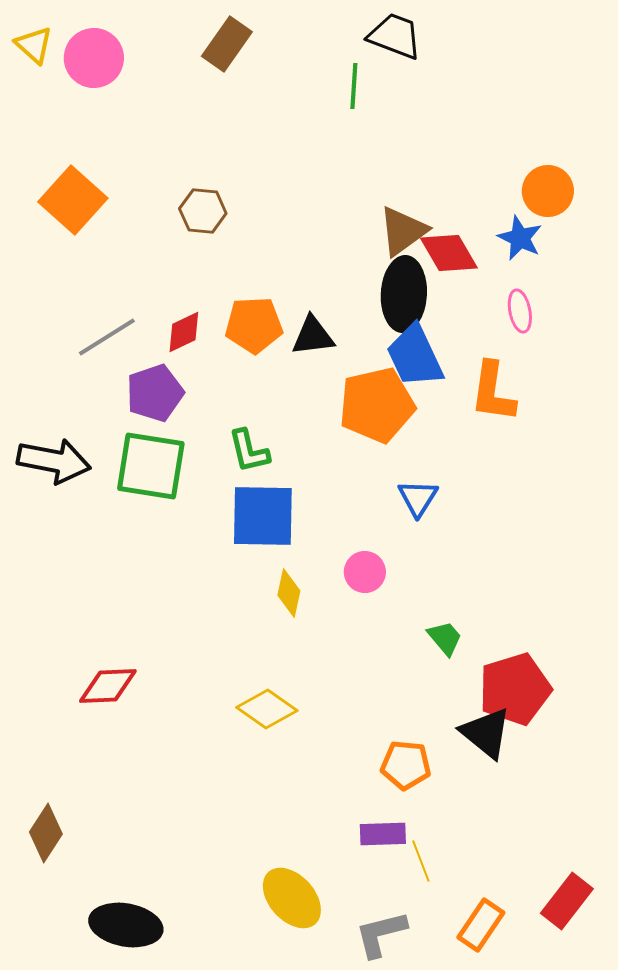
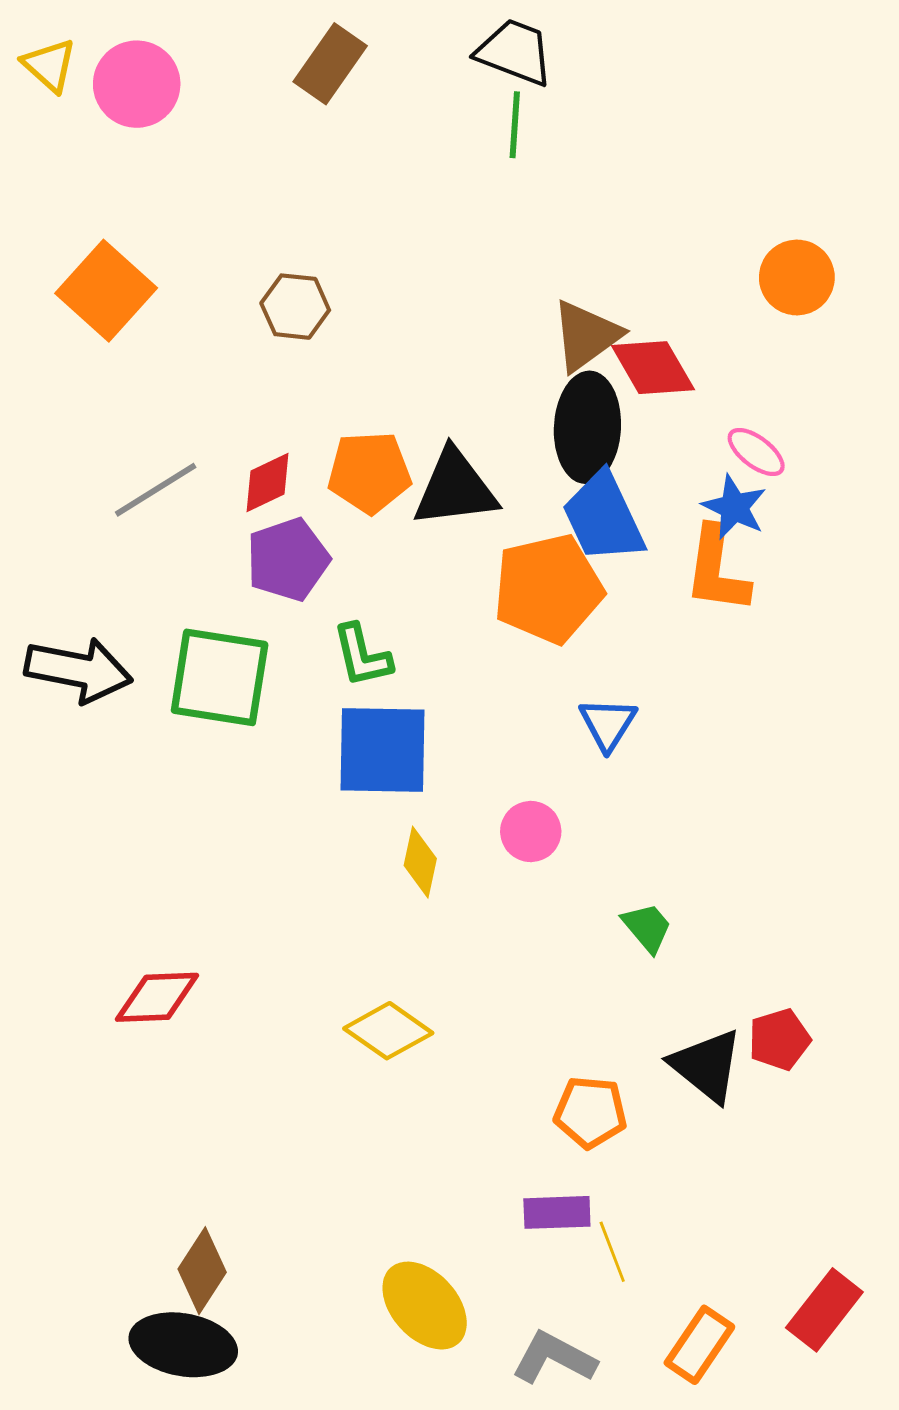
black trapezoid: (395, 36) -> (515, 52), moved
blue star: (520, 238) -> (734, 507), moved
pink ellipse: (520, 311) -> (756, 452), turned -42
black triangle: (313, 336) -> (455, 488), size x1.4
purple pentagon: (155, 393) -> (288, 560), moved
red pentagon: (515, 689) -> (779, 1039), moved, size x0.6
brown diamond: (46, 833) -> (202, 1271), moved
gray L-shape: (381, 934) -> (554, 1358), turned 42

